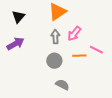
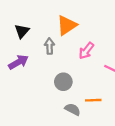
gray arrow: (55, 37) -> (50, 46), moved
orange line: (79, 56) -> (93, 100), moved

